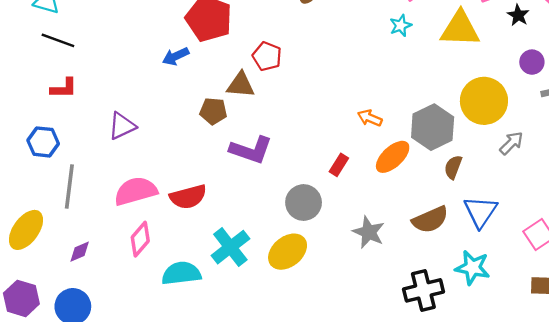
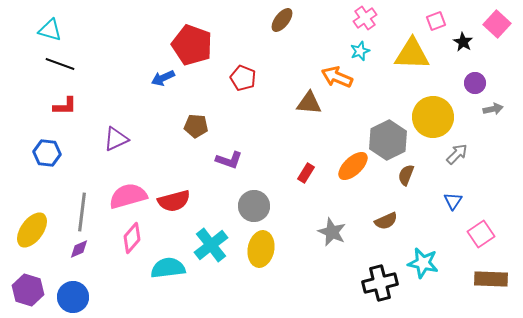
brown triangle: (241, 85) -> (309, 103), moved
orange arrow: (370, 118) -> (337, 77), moved, size x1.4
purple L-shape: (251, 150) -> (229, 160), size x0.7
gray line: (69, 187) -> (82, 212), moved
gray circle: (304, 203) -> (254, 206), moved
blue triangle: (481, 212) -> (453, 201), moved, size x0.6
brown semicircle: (430, 220) -> (386, 221), size x0.7
yellow ellipse: (288, 252) -> (261, 249), turned -40

